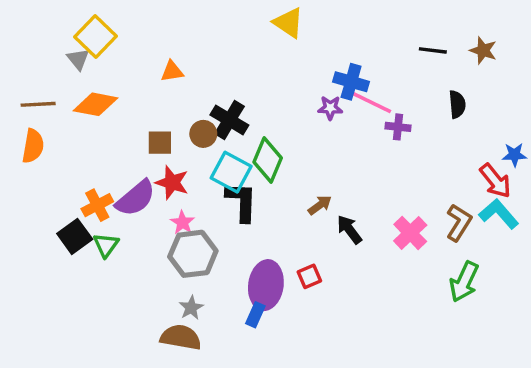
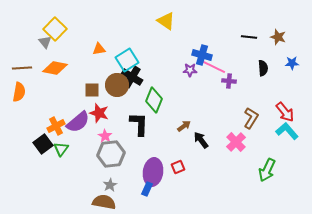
brown circle: (203, 134) -> (117, 85), size x1.5
blue star: (514, 155) -> (292, 63), moved
cyan square: (231, 172) -> (127, 60), moved, turned 30
brown L-shape: (459, 223) -> (251, 118), moved

